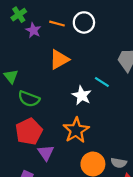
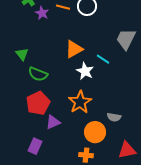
orange triangle: (59, 60) -> (74, 49), moved
purple triangle: (46, 153) -> (53, 122), turned 42
gray semicircle: (119, 163) -> (114, 117), moved

